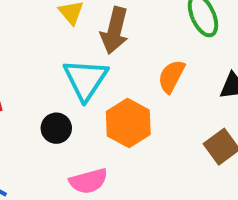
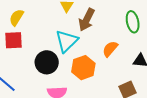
black circle: (56, 128) -> (47, 62), size x1.5

